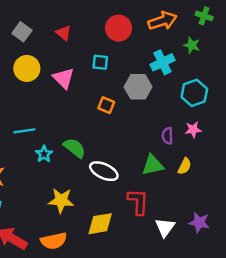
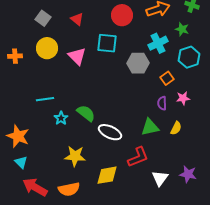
cyan square: (100, 62) -> (107, 43), size x1.5
cyan hexagon: (194, 93) -> (189, 57), moved
orange square: (106, 105) -> (167, 78), moved, turned 32
red L-shape: (138, 202) -> (138, 157), turned 65

